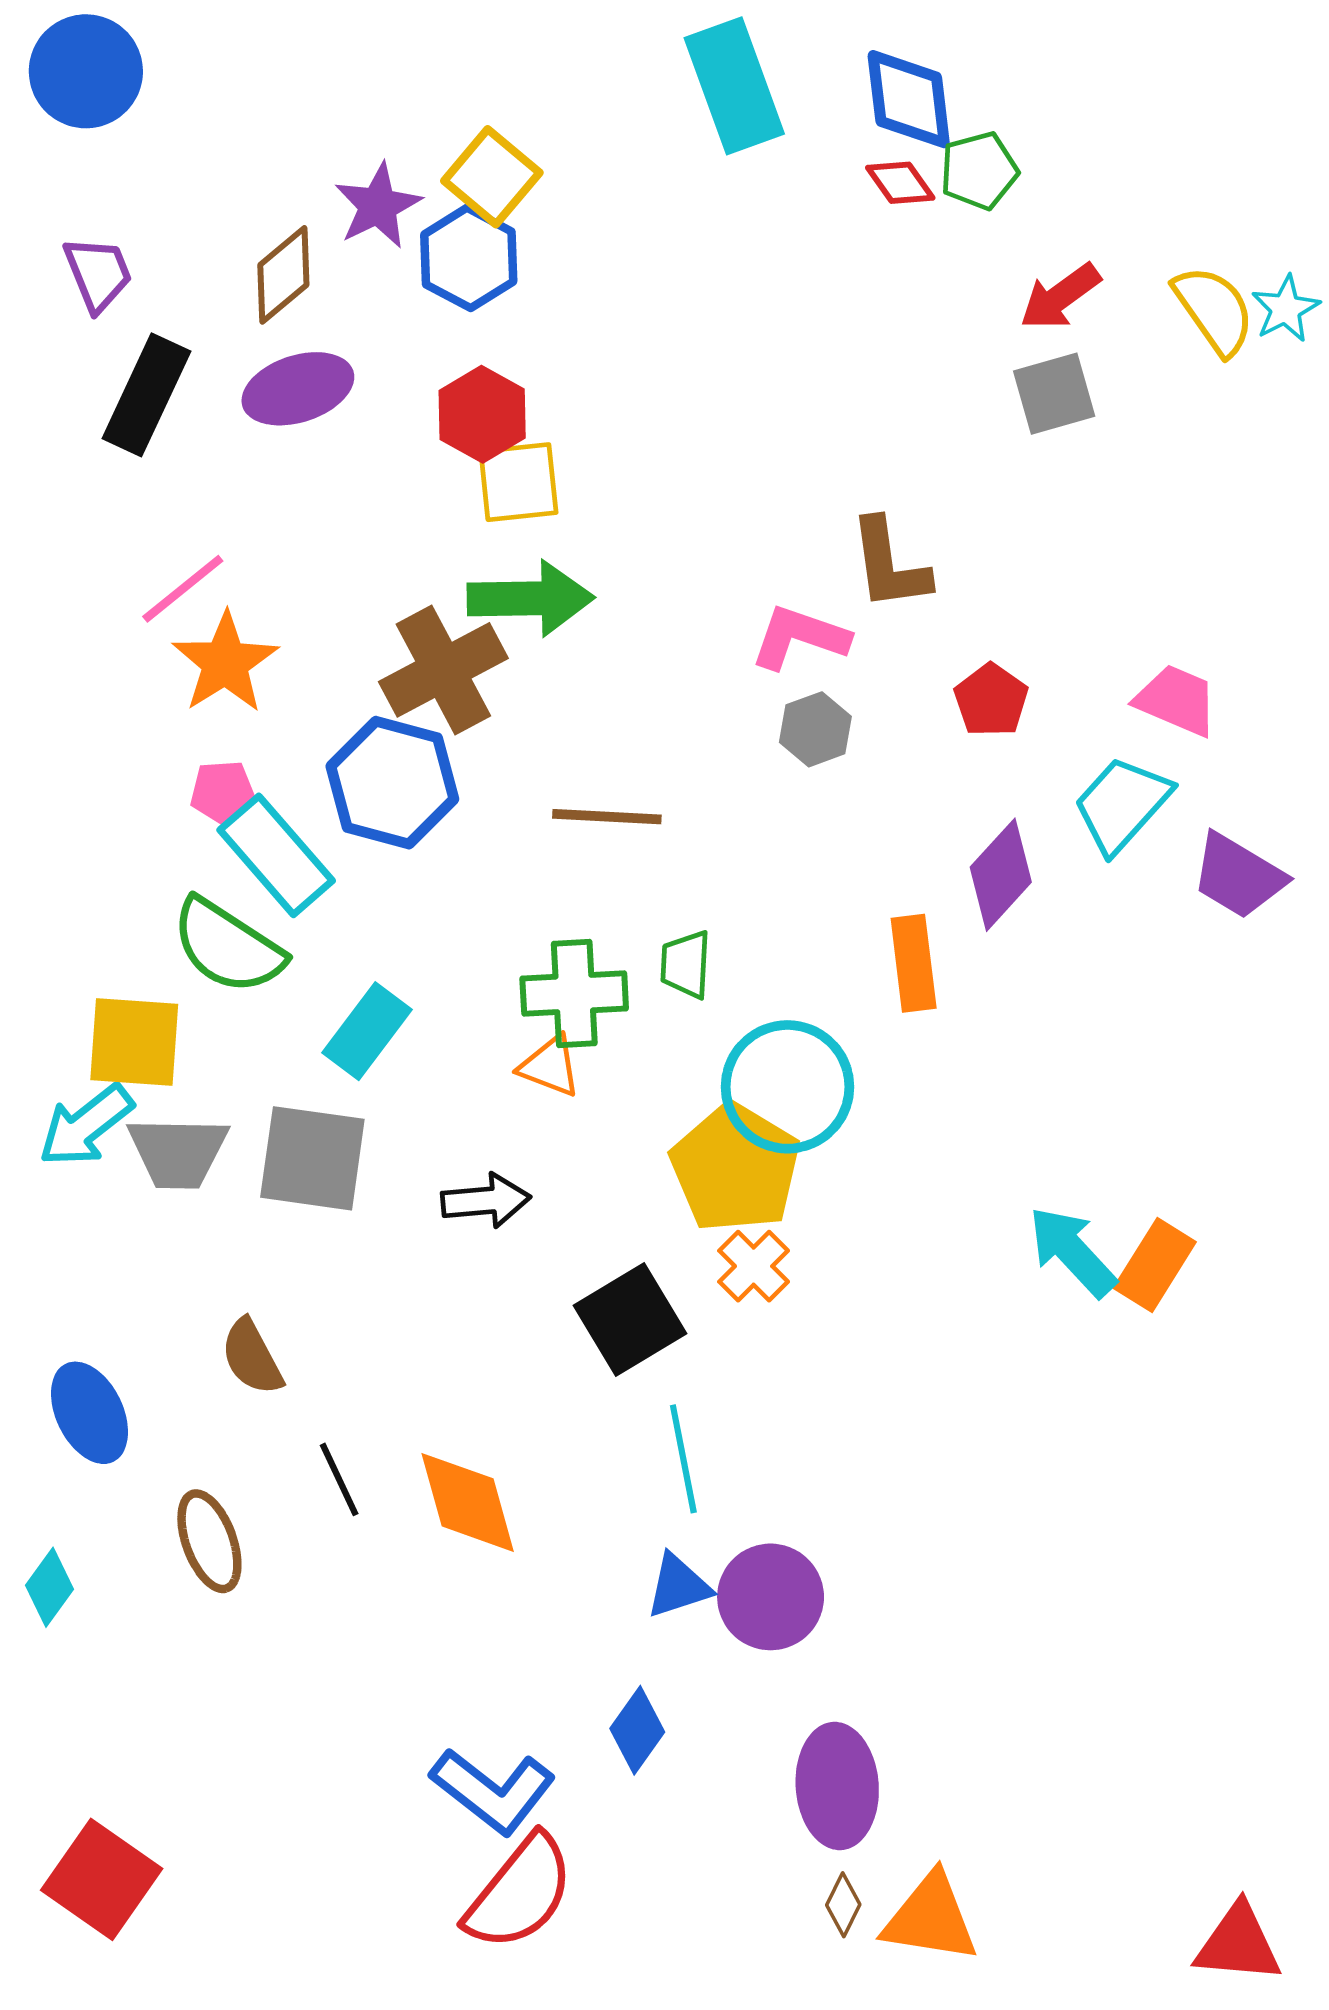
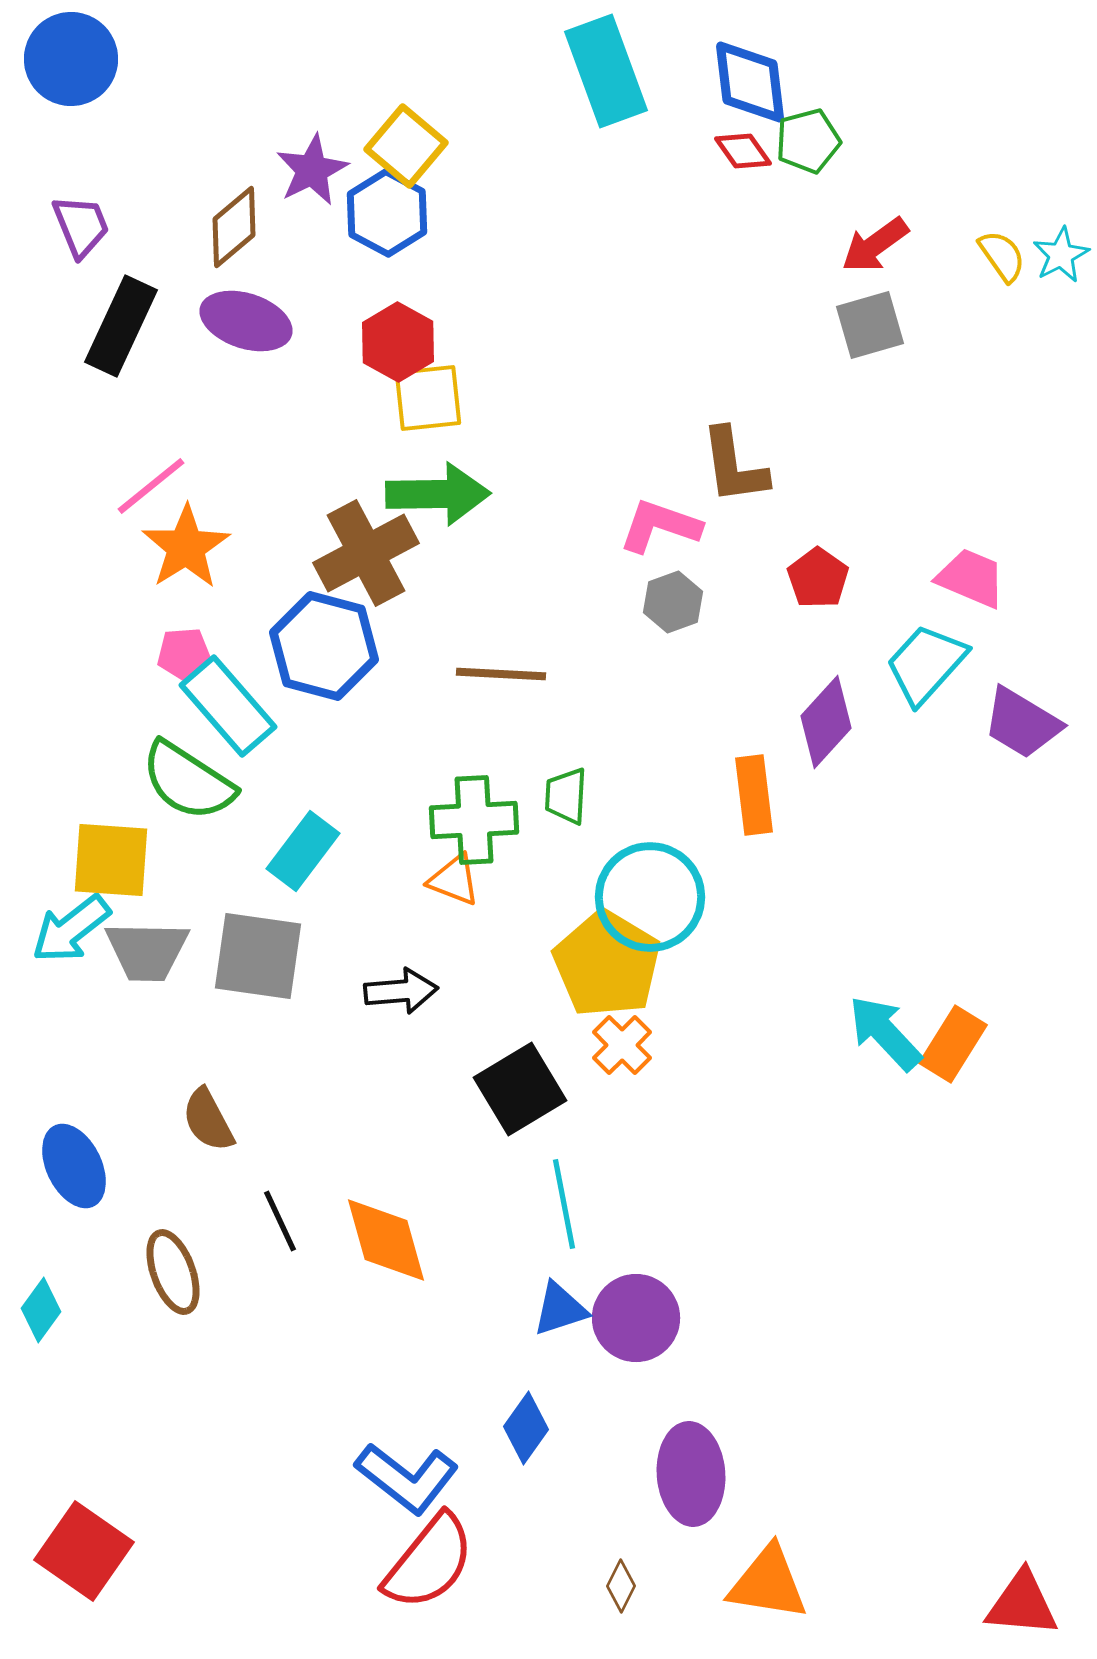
yellow semicircle: (1214, 310) -> (1002, 256), size x0.7
purple ellipse: (298, 389) -> (246, 321), turned 36
brown diamond: (843, 1905) -> (621, 1586), moved

